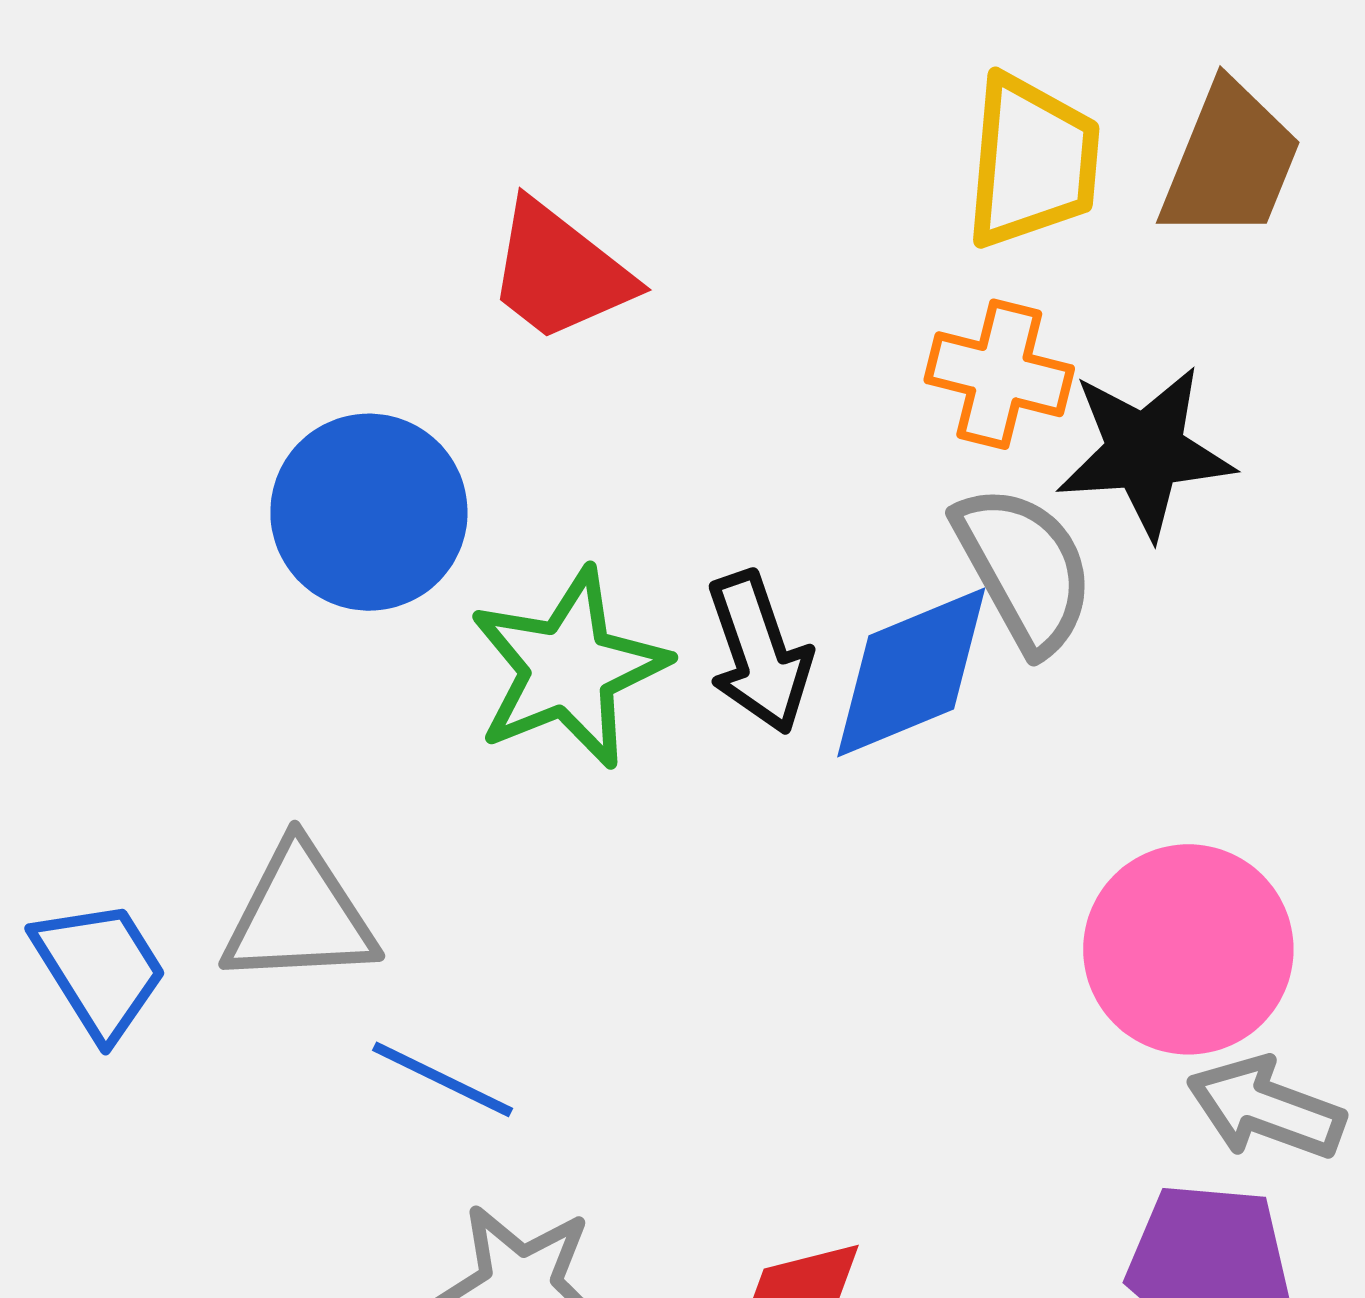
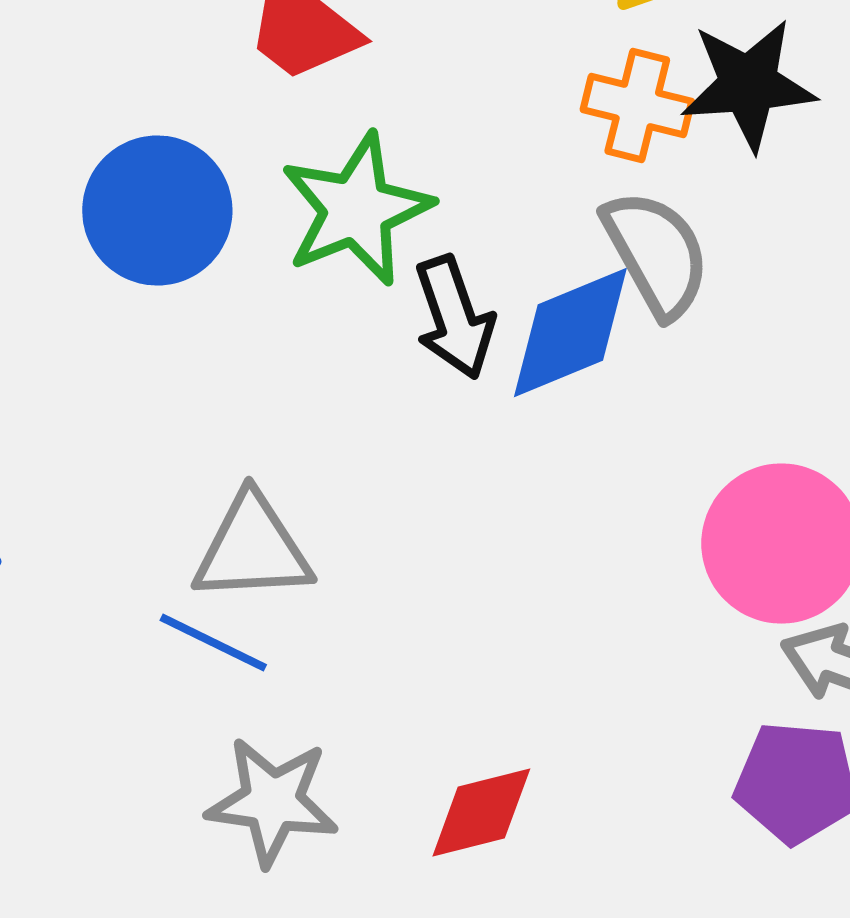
black star: (1145, 452) -> (748, 84), moved
green star: (569, 668) -> (356, 210), moved
gray triangle: (299, 915) -> (252, 548), moved

